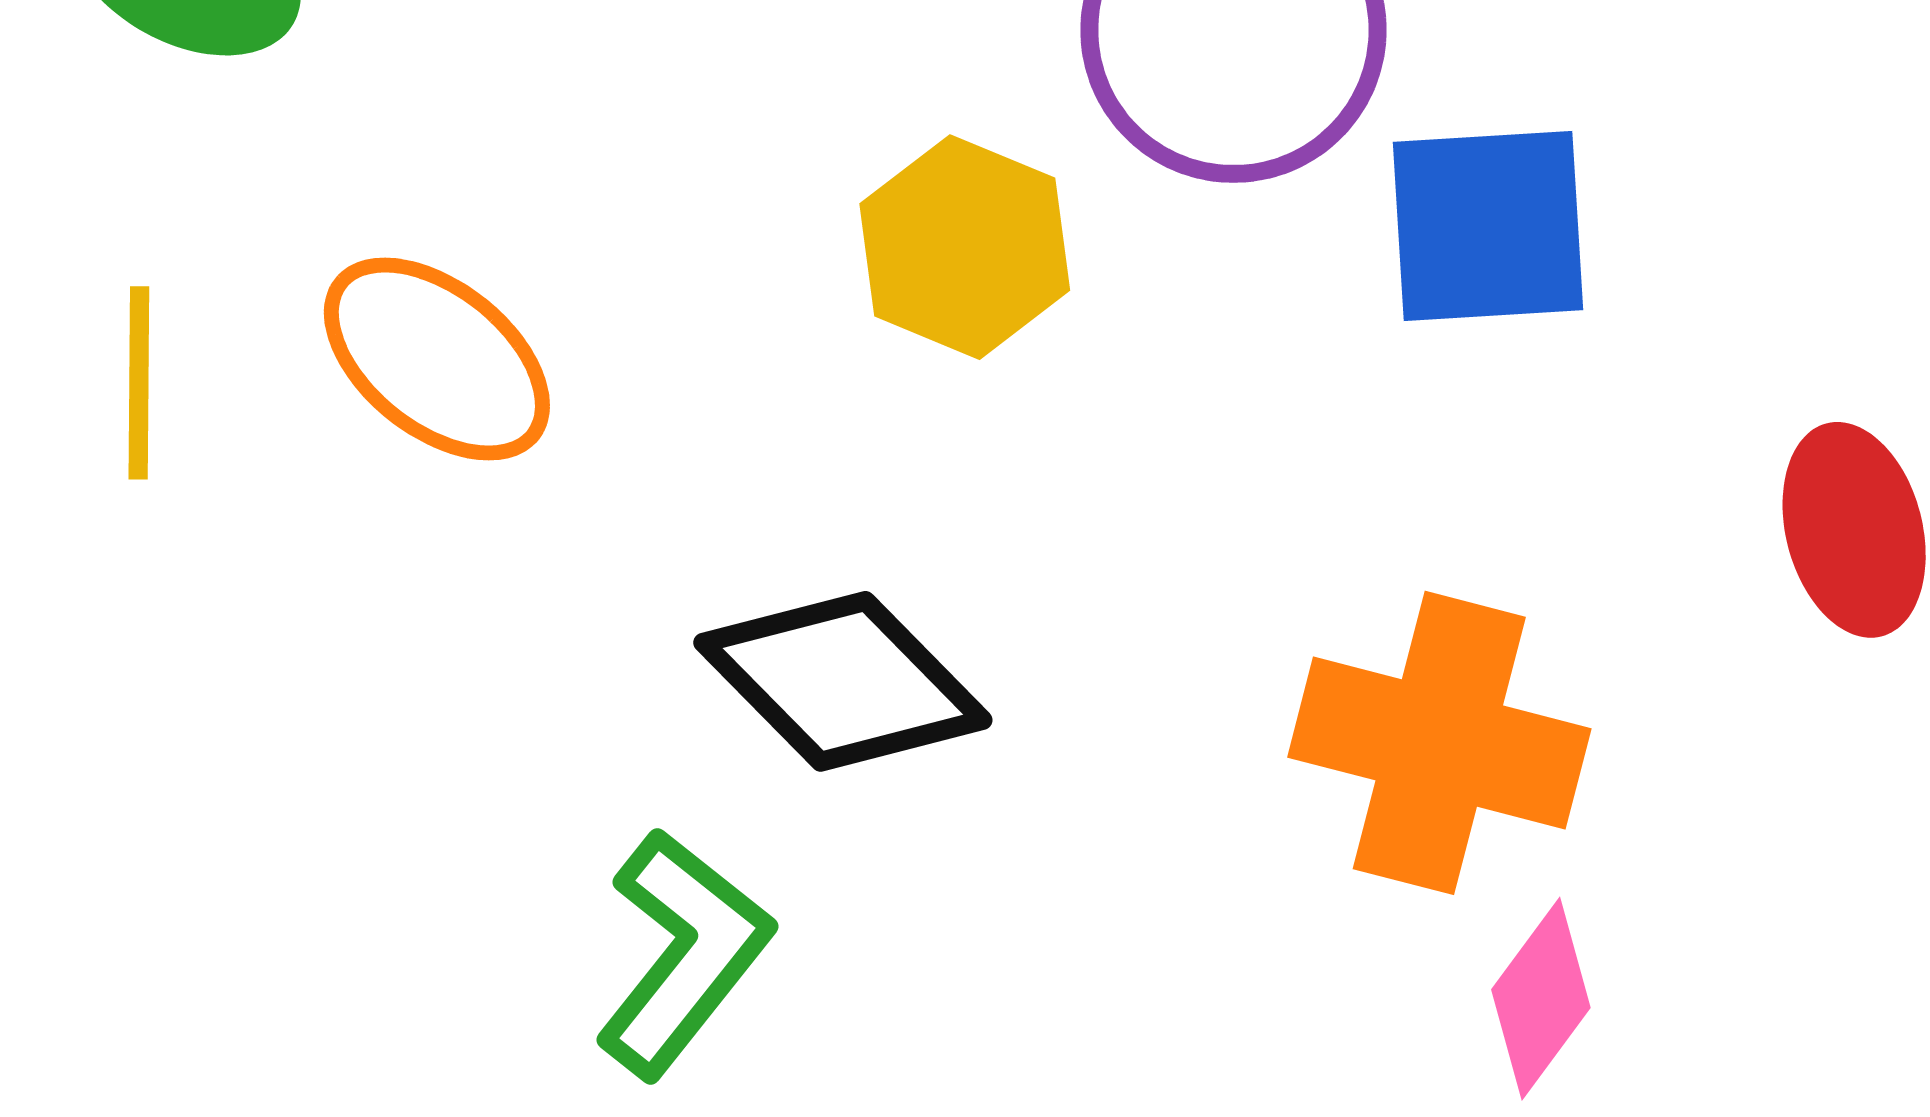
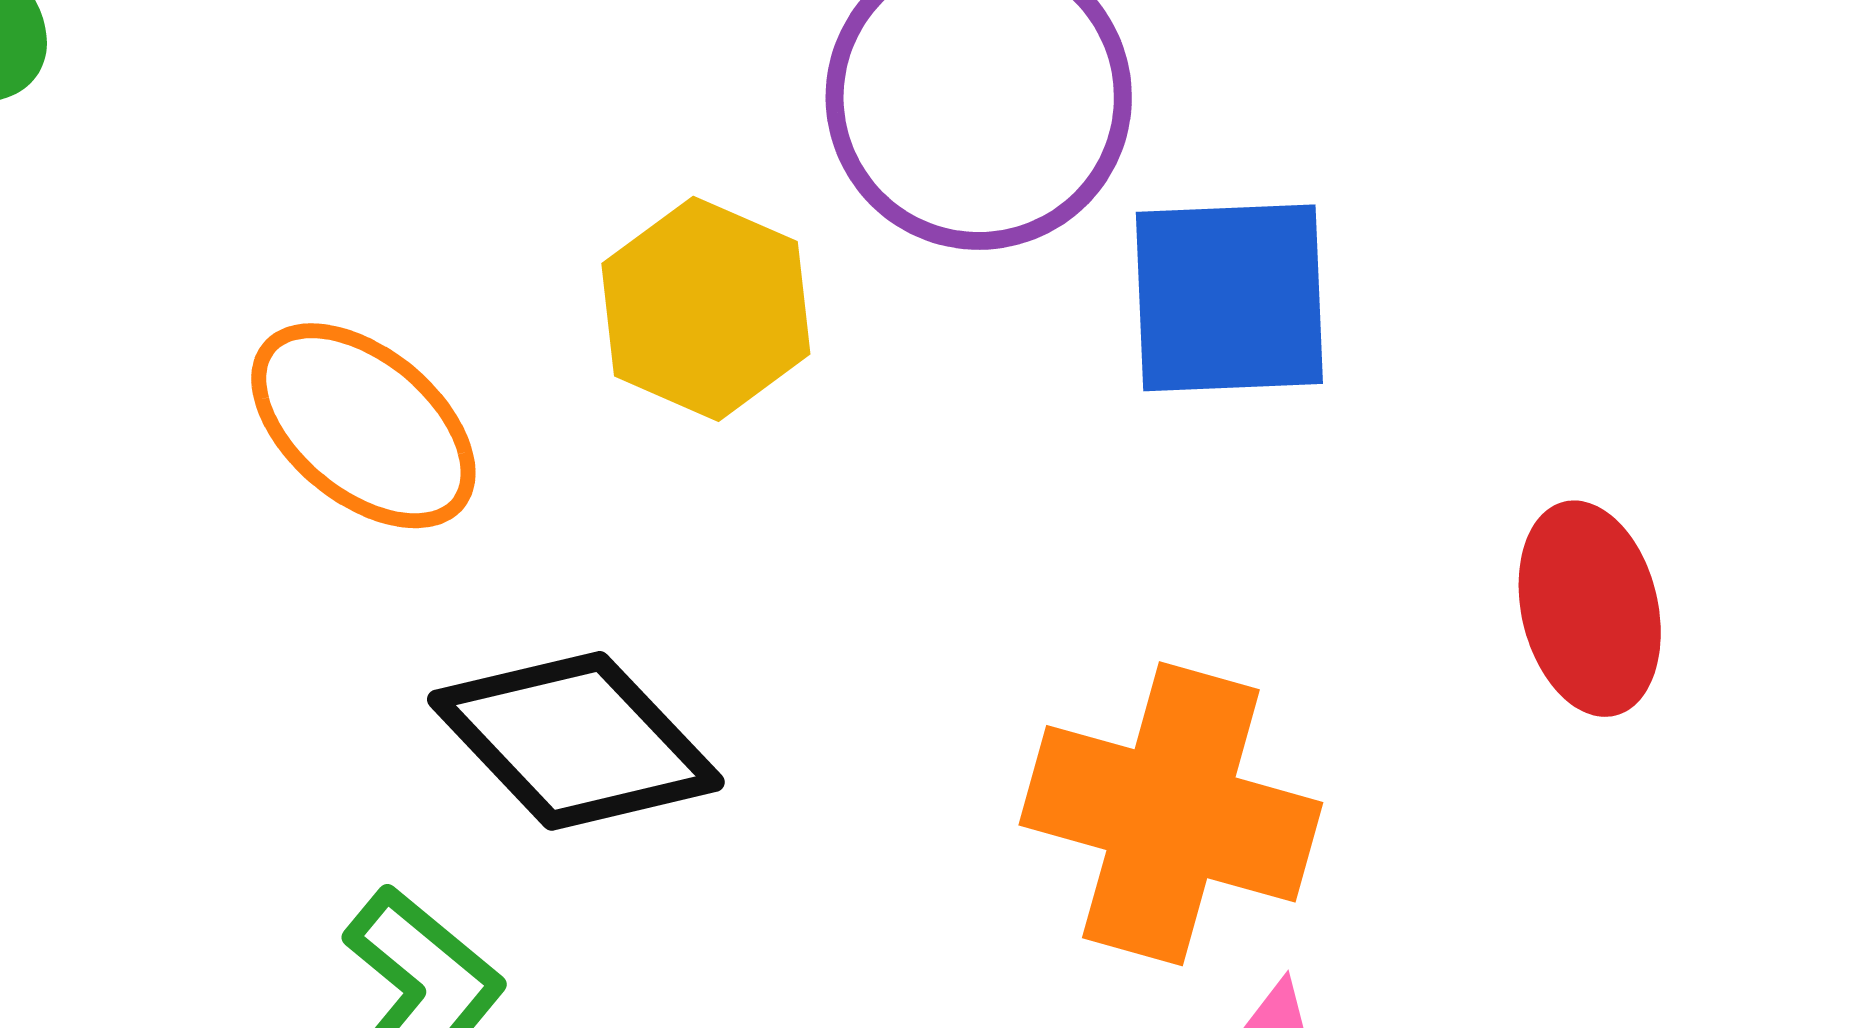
orange ellipse: (437, 359) -> (363, 426), moved

